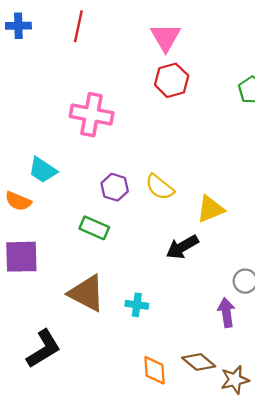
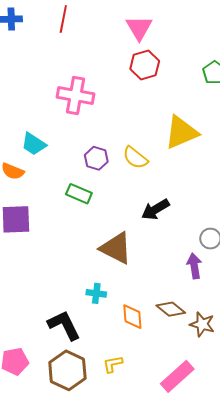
yellow triangle: (211, 209) -> (181, 132), moved, size x1.4
brown triangle: (87, 293) -> (116, 248), moved
cyan cross: (137, 305) -> (96, 293), moved
black L-shape: (44, 349) -> (64, 325), moved, turned -84
brown star: (235, 380) -> (202, 324), turned 30

